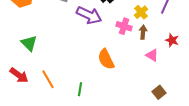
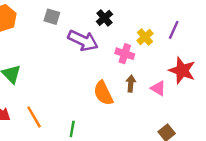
brown arrow: (143, 32) -> (131, 84), moved
red star: (172, 40) -> (182, 70), size x1.6

